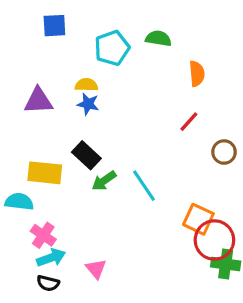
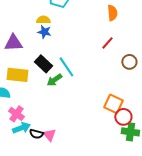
purple triangle: (38, 101) -> (13, 43), moved
cyan line: (144, 186) -> (66, 67), moved
red circle: (214, 240) -> (123, 117), size x0.7
black semicircle: (48, 283) -> (36, 134), moved

